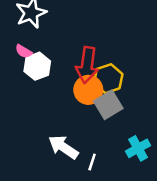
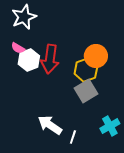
red arrow: (87, 65) -> (50, 59), moved
orange circle: (88, 90) -> (96, 56), moved

